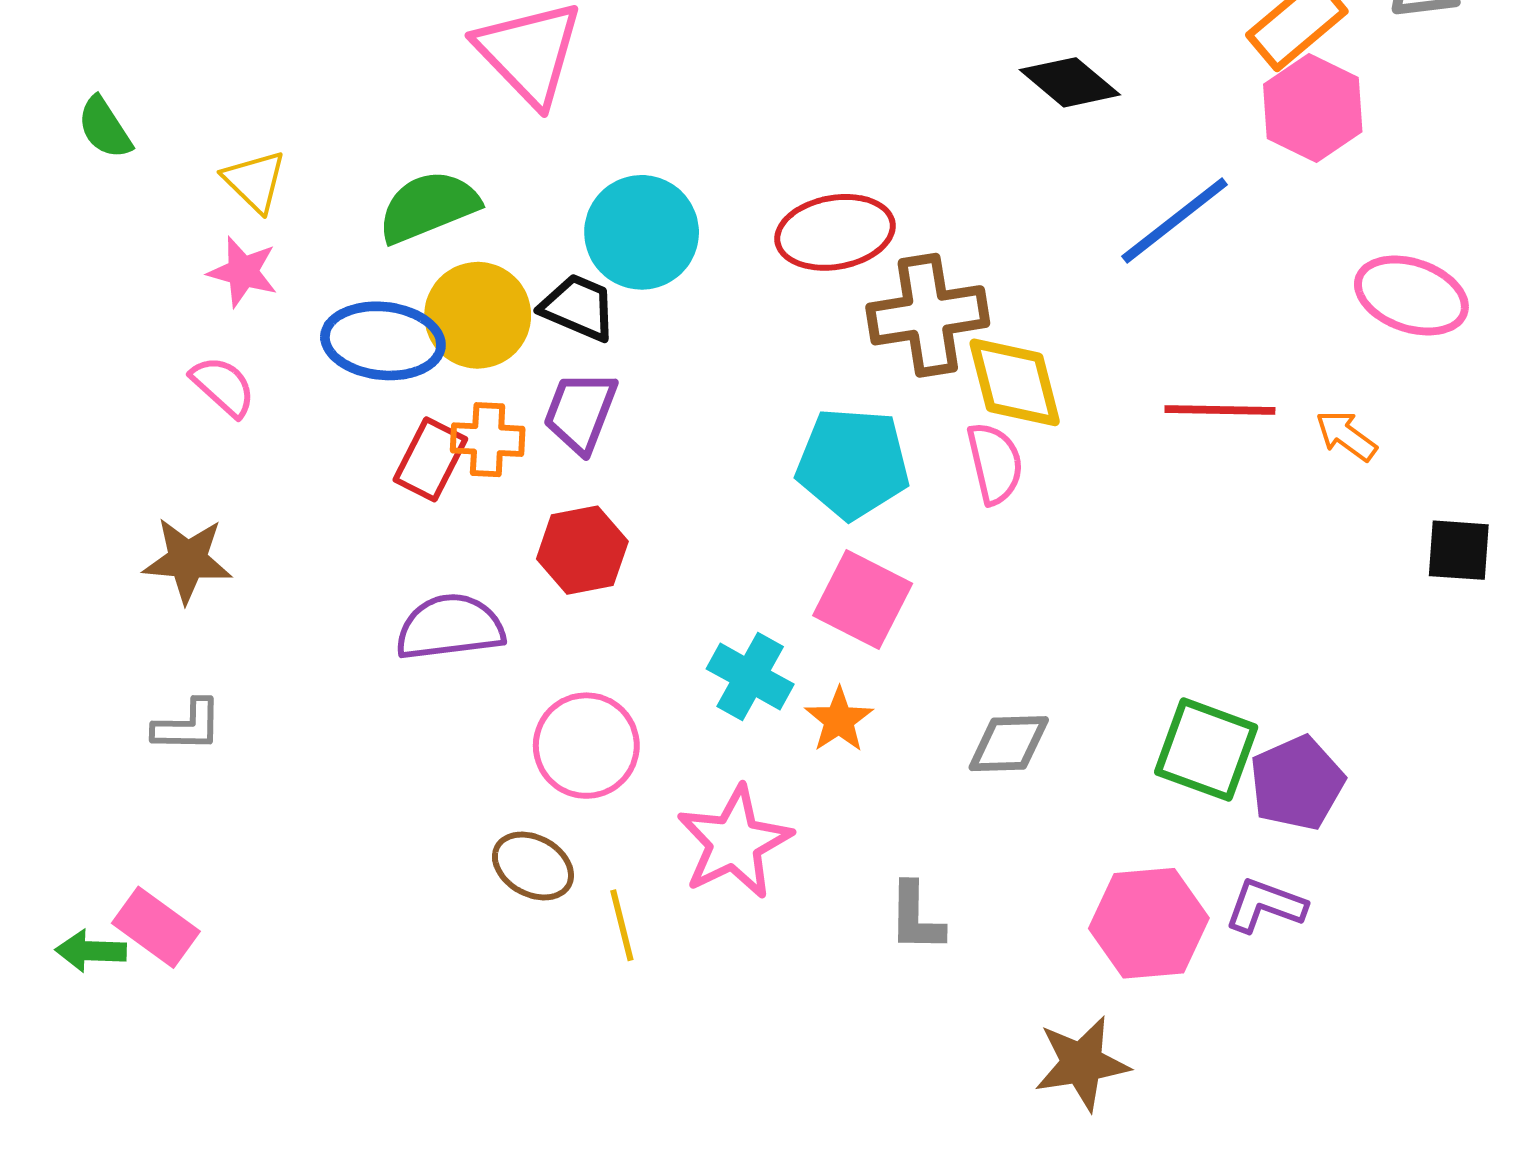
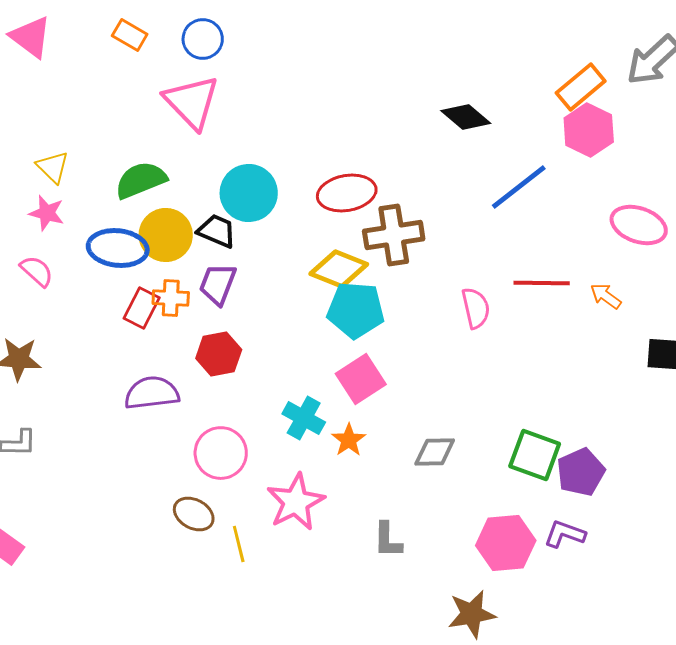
yellow diamond: (1015, 382) -> (339, 269), moved, turned -54
pink semicircle: (995, 463) -> (476, 308), moved
pink square: (863, 600) -> (361, 379), turned 30

